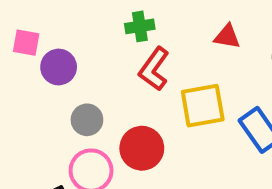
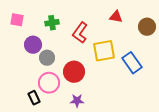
green cross: (140, 26) -> (52, 23), moved
purple circle: (59, 67) -> (33, 45), moved

